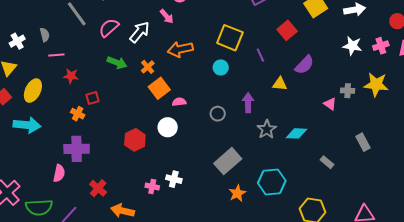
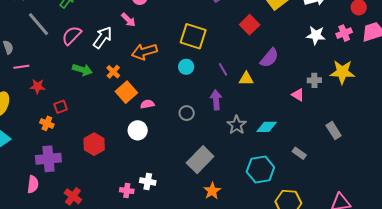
purple line: (260, 55) -> (223, 69), moved
red hexagon: (135, 140) -> (94, 144), moved
cyan hexagon: (272, 182) -> (260, 170), moved

